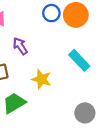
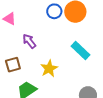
yellow star: (42, 79) -> (49, 68), turned 30

